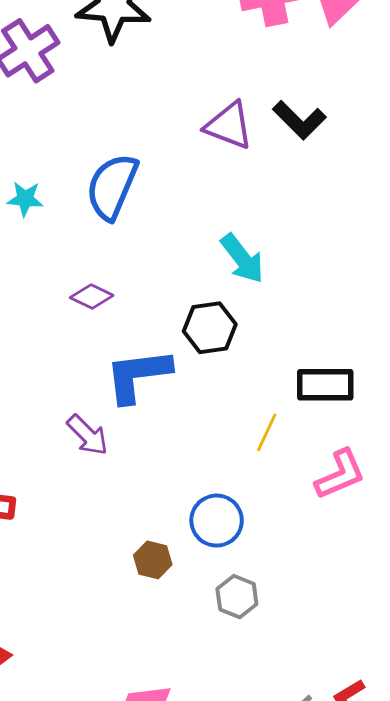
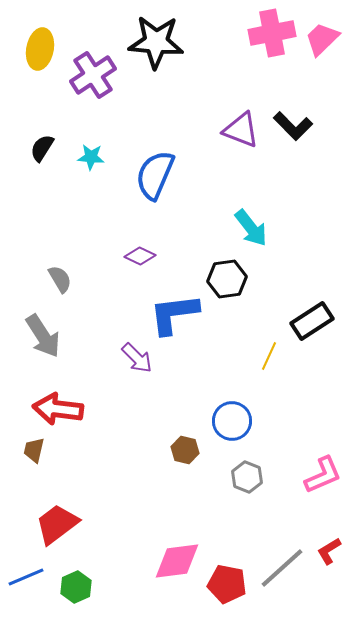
cyan star: (25, 199) -> (91, 157), moved
black rectangle: (325, 385) -> (312, 321), turned -33
pink L-shape: (340, 474) -> (323, 475), moved

